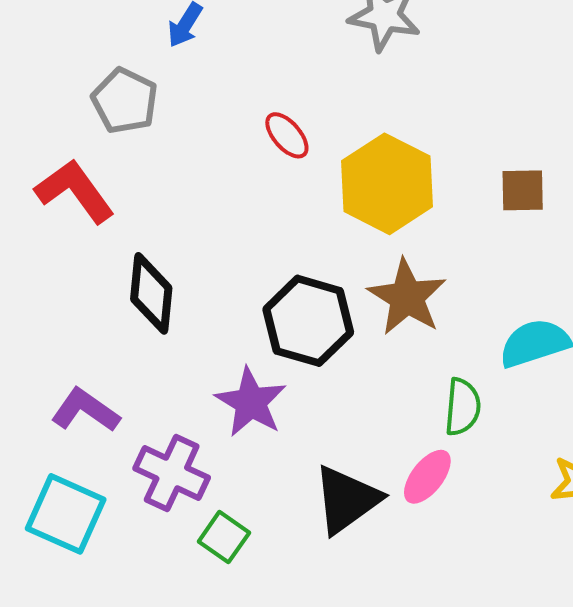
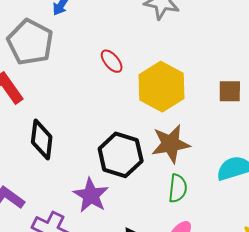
gray pentagon: (125, 101) -> (30, 42), size x1.4
brown star: (407, 297) -> (171, 144), turned 30
green semicircle: (463, 407) -> (178, 188), moved

